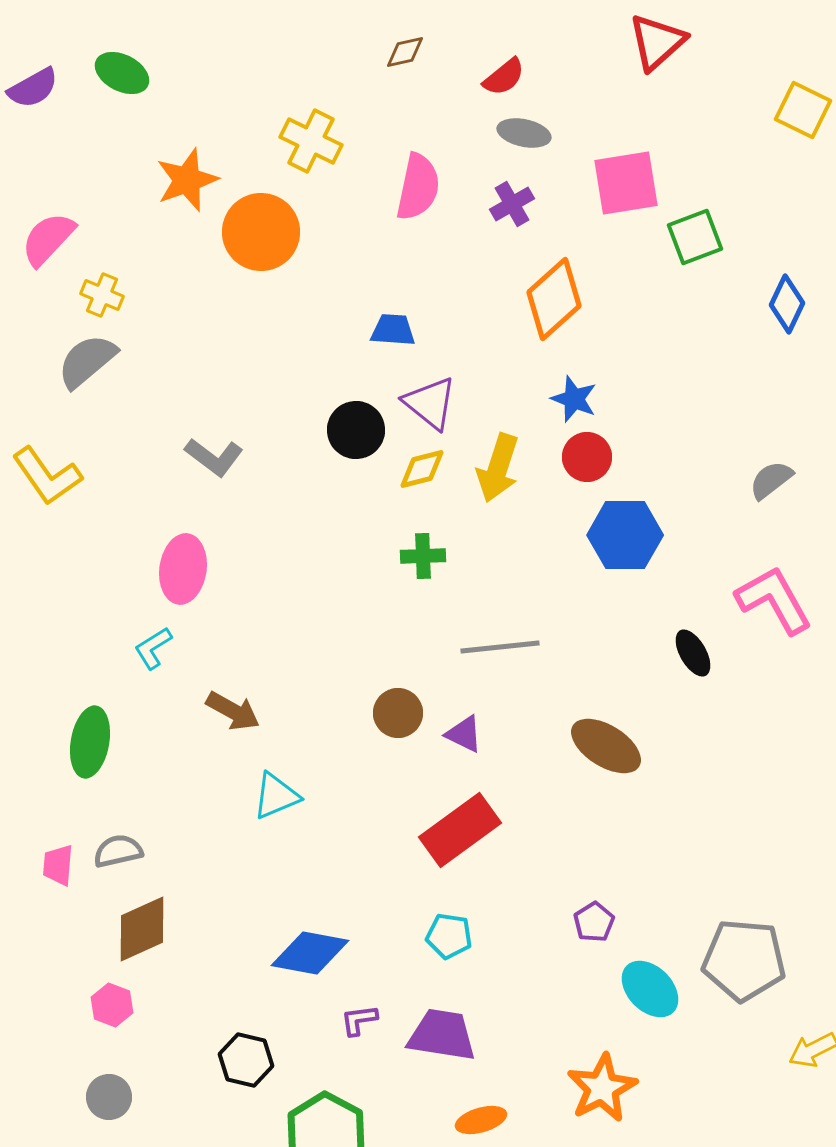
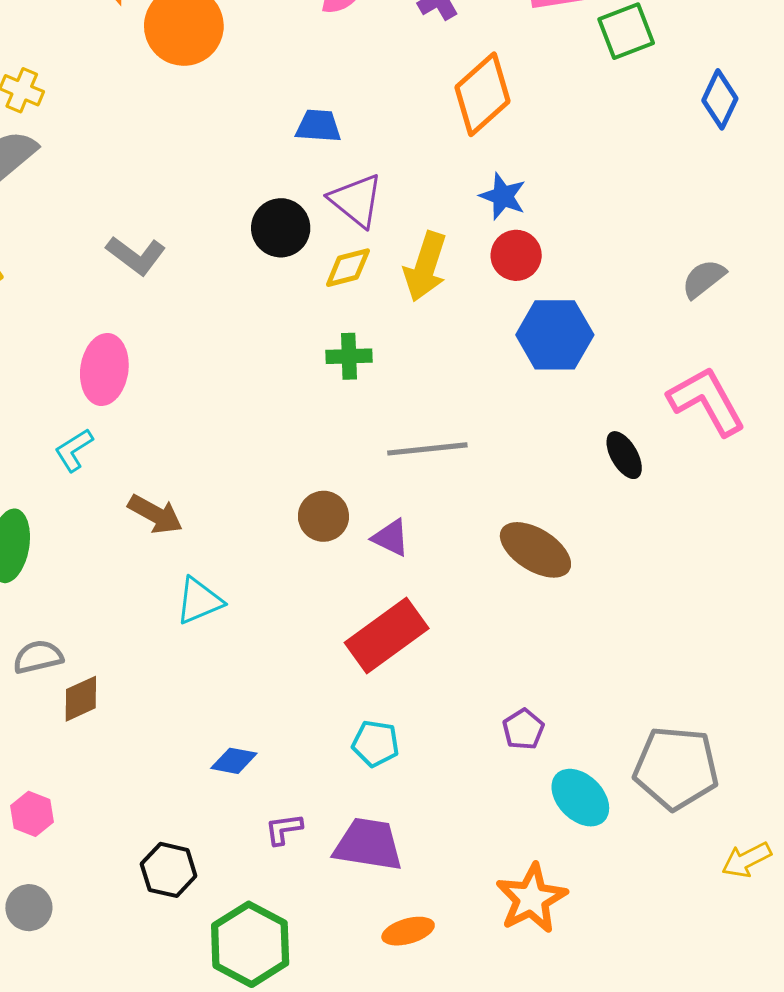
brown diamond: (142, 929) -> (81, 699), moved, size x0.7
blue diamond: (310, 953) -> (234, 761), size x0.6

